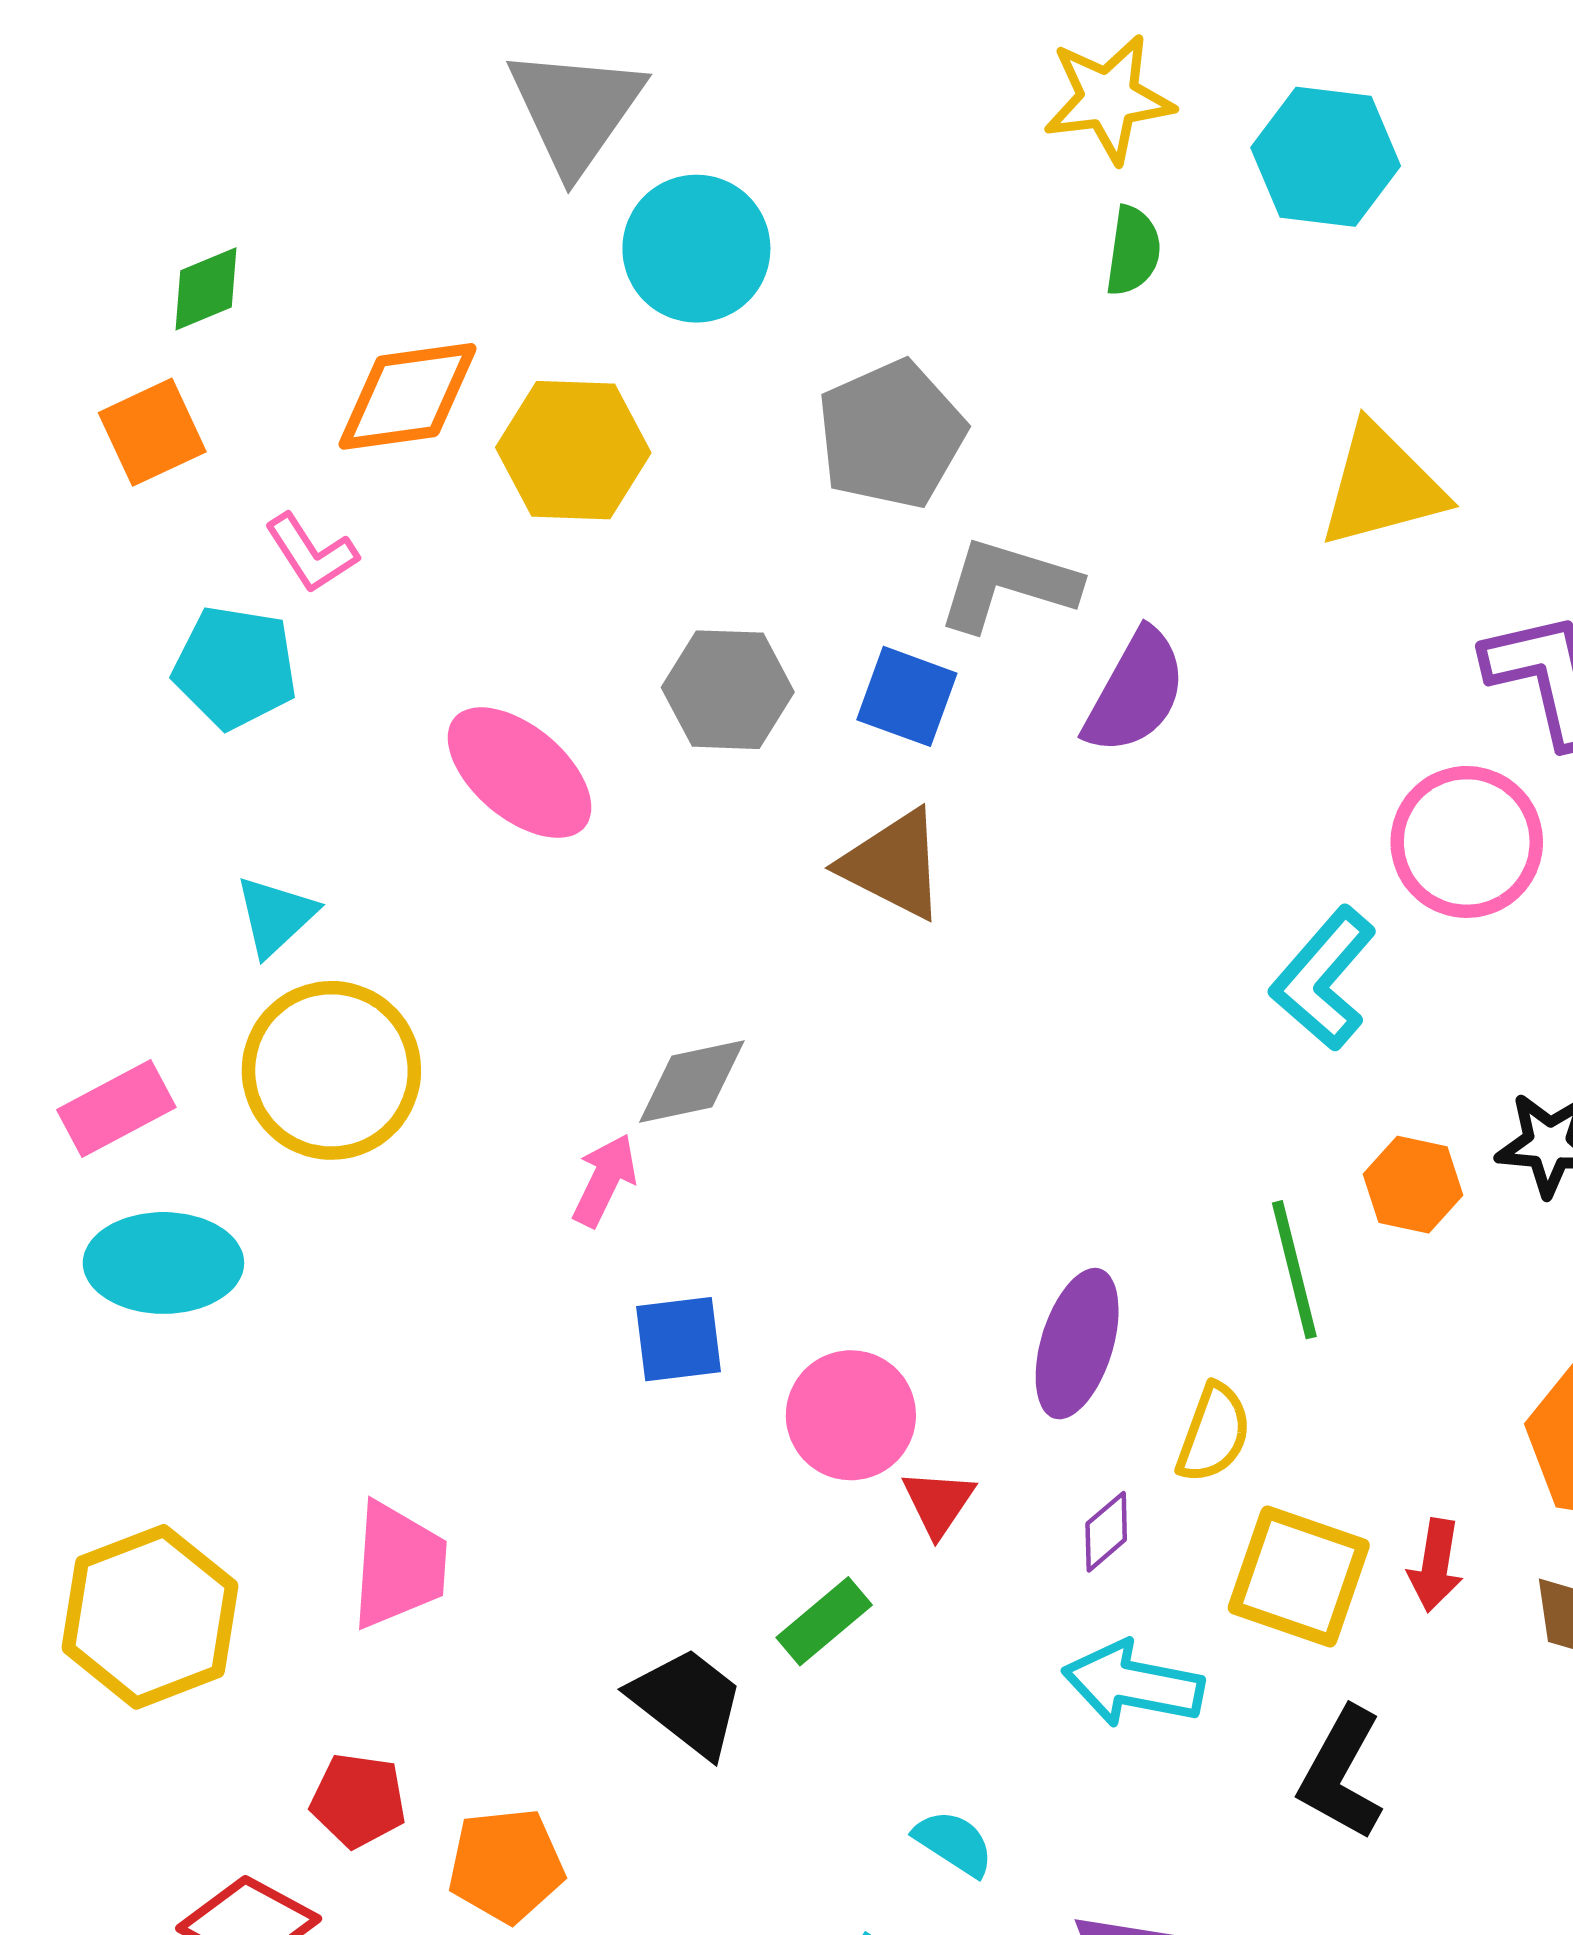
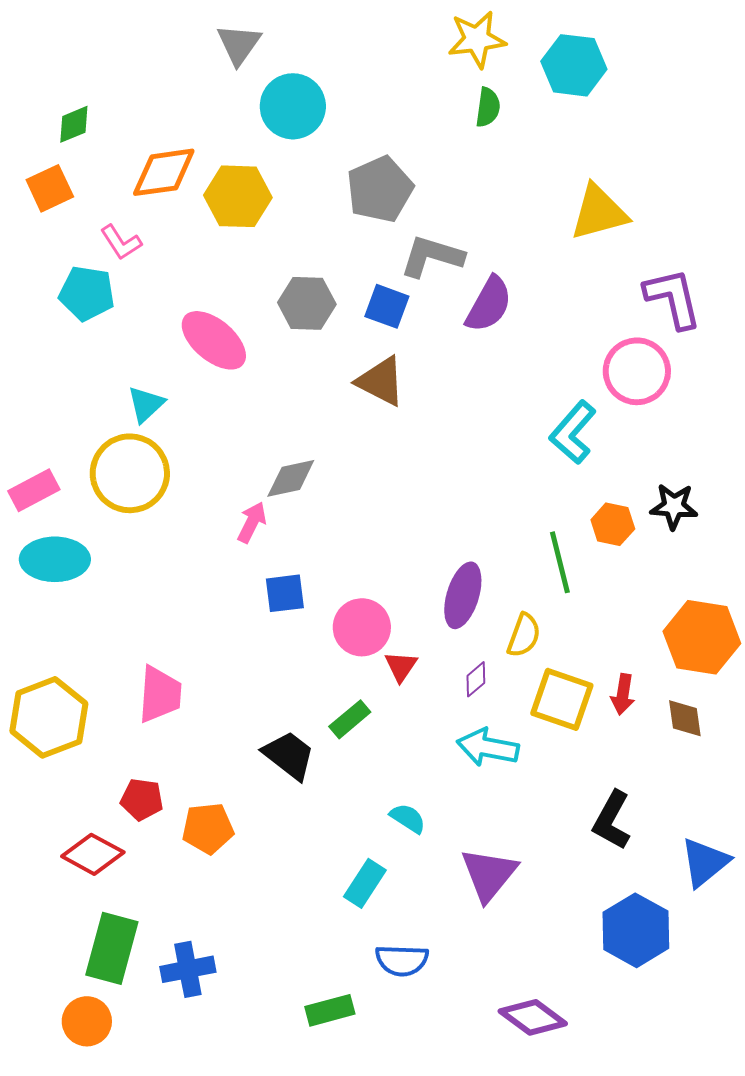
gray triangle: (575, 110) -> (239, 44), size x0.7
cyan triangle: (275, 916) -> (146, 404), moved
black L-shape: (1341, 1774) -> (612, 820), moved

